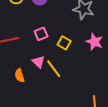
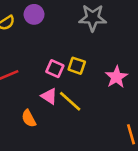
pink square: (41, 34) -> (55, 69), moved, turned -32
pink star: (94, 42) -> (116, 77), moved, turned 30

